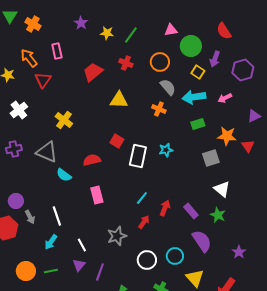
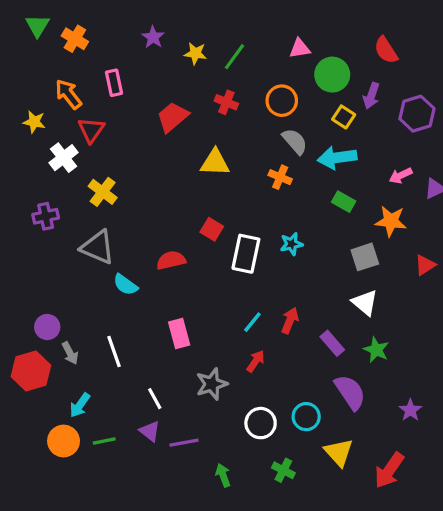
pink arrow: (225, 98) -> (401, 176), moved
white cross: (19, 110) -> (64, 158), moved
yellow cross: (64, 120) -> (103, 192), moved
green rectangle: (198, 124) -> (344, 202), turned 48
red triangle: (248, 146) -> (425, 265), moved, turned 32
purple cross: (14, 149) -> (46, 216), moved
white triangle: (222, 189) -> (365, 303), moved
pink rectangle: (97, 195) -> (179, 334), moved
red arrow: (165, 208) -> (290, 320), moved
cyan arrow: (51, 242) -> (80, 405), moved
purple triangle: (79, 265) -> (150, 431), turned -32
purple line: (100, 272) -> (184, 443), turned 60

